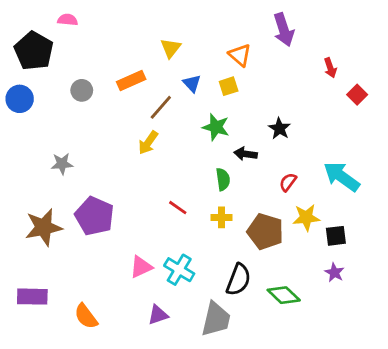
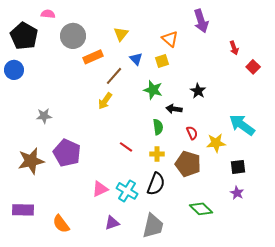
gray circle: (82, 90) -> (73, 36), moved, size x1.6
red semicircle: (288, 182) -> (192, 133), moved, turned 120
yellow star: (306, 217) -> (216, 143), moved
black semicircle: (238, 280) -> (156, 184), moved

